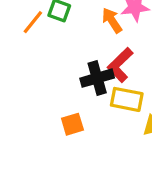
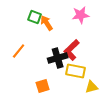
orange arrow: (112, 20) -> (47, 23), moved
orange line: (33, 22) -> (19, 51), moved

